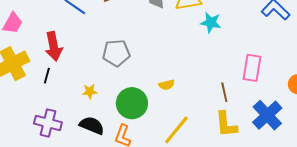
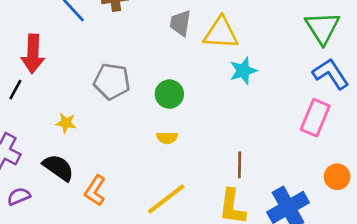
cyan star: (211, 23) -> (243, 71), turned 30
pink rectangle: (252, 68) -> (315, 118), moved
green circle: (132, 103) -> (169, 94), moved, size x0.7

